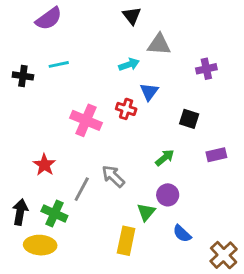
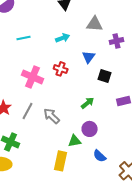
gray triangle: (159, 44) -> (95, 24), moved
cyan line: (59, 64) -> (24, 38), moved
blue triangle: (149, 92) -> (89, 57), moved
gray line: (82, 189) -> (28, 111), moved
green triangle: (146, 212) -> (75, 141), turned 40

